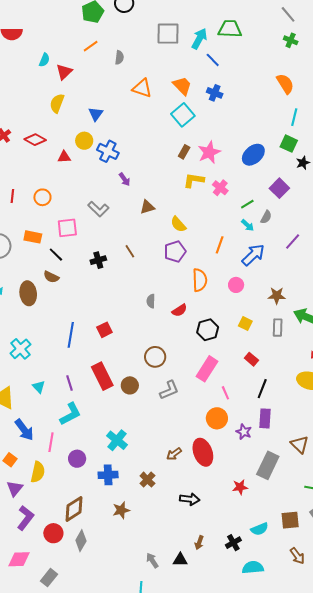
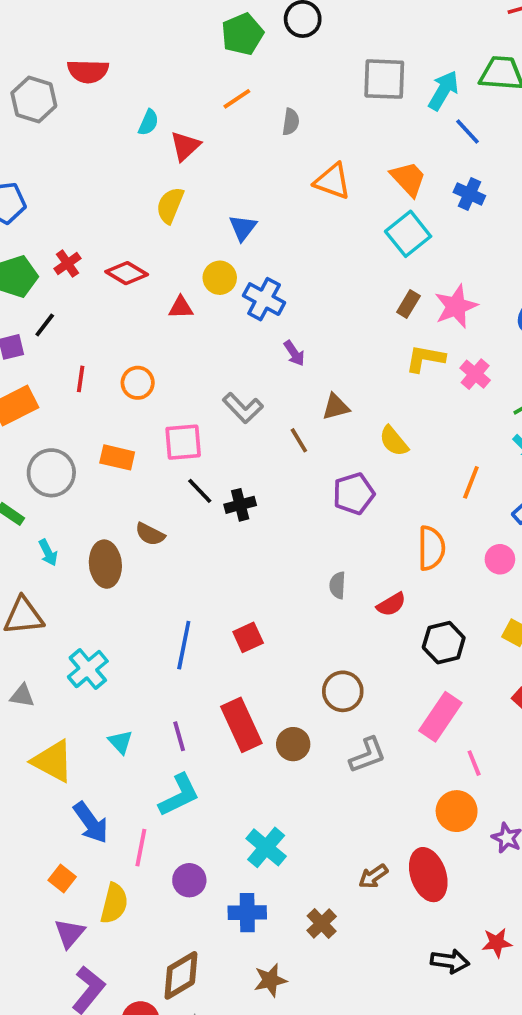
brown line: (130, 251) -> (299, 440), moved
purple pentagon: (175, 252) -> (354, 494), moved
black line: (56, 255) -> (200, 491), moved
black arrow: (190, 499) -> (450, 961), moved

